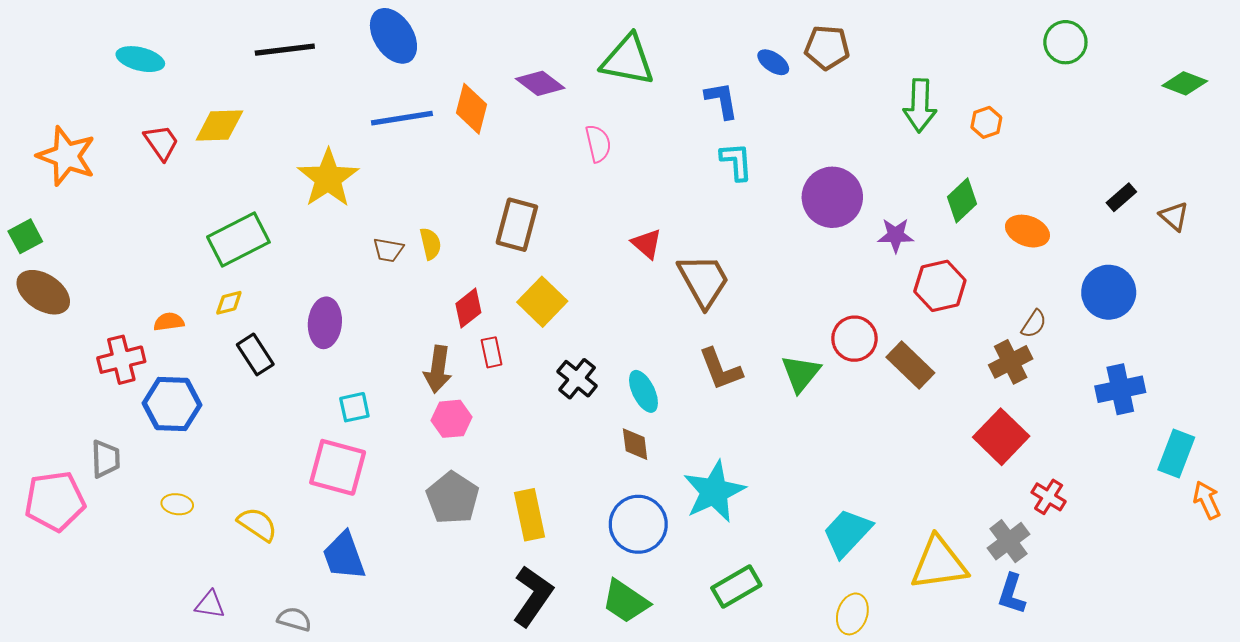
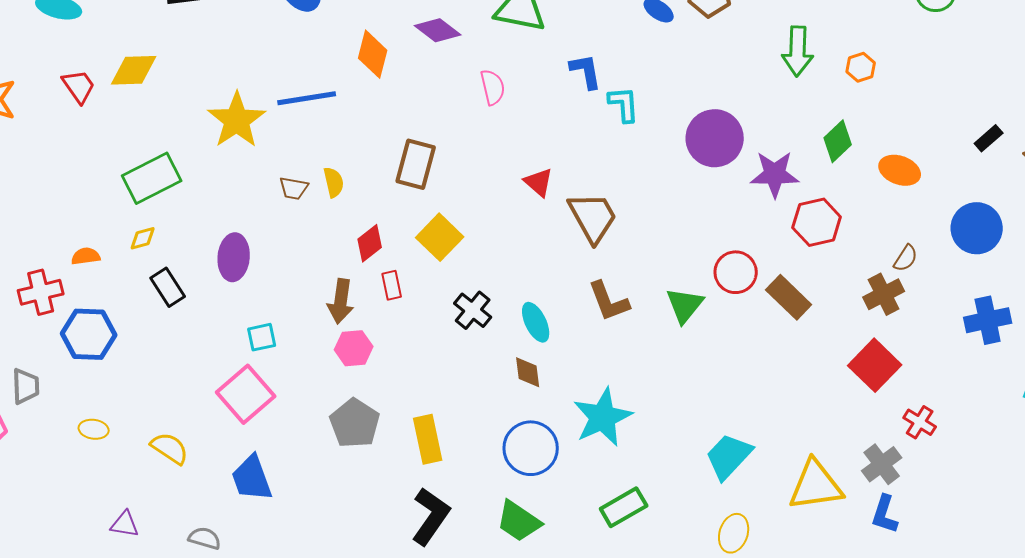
blue L-shape: (722, 100) -> (586, 71), moved
blue line: (402, 118) -> (307, 98), moved
purple star: (896, 235) -> (775, 174), size x1.4
pink square: (338, 467) -> (246, 394), turned 34

